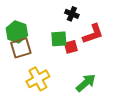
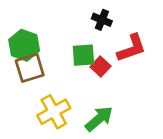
red square: (71, 47) -> (100, 66), turned -32
green arrow: (86, 83) -> (99, 119), moved

